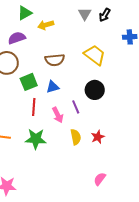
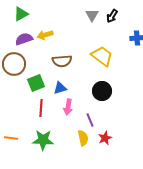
green triangle: (25, 13) -> (21, 14), moved
yellow arrow: (46, 25) -> (45, 35), moved
purple line: (76, 107) -> (90, 120), moved
pink arrow: (58, 115) -> (68, 107), moved, turned 35

